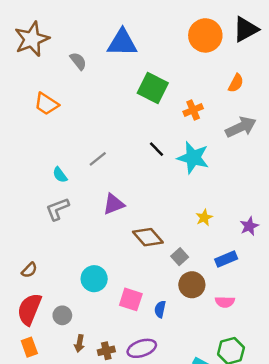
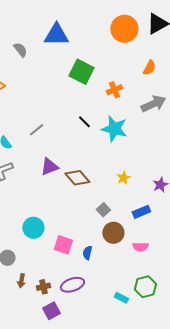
brown diamond: (148, 237) -> (77, 178), moved

